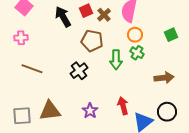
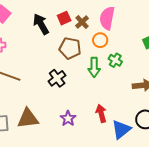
orange circle: (135, 35) -> (100, 40), moved

